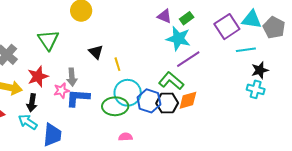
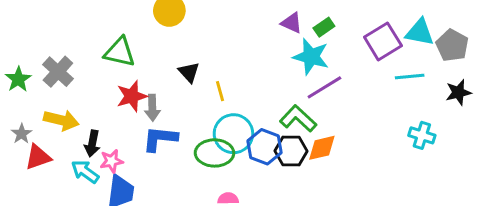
green triangle: (48, 40) -> (120, 52), turned -45
black star: (260, 70) -> (458, 92), moved
red star: (38, 76) -> (132, 96), moved
pink star: (61, 91) -> (112, 161), moved

